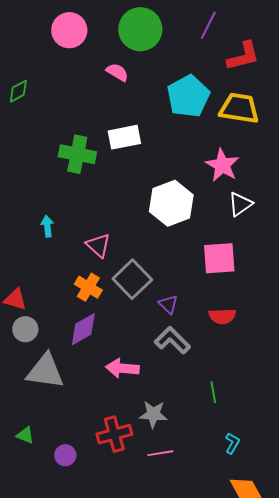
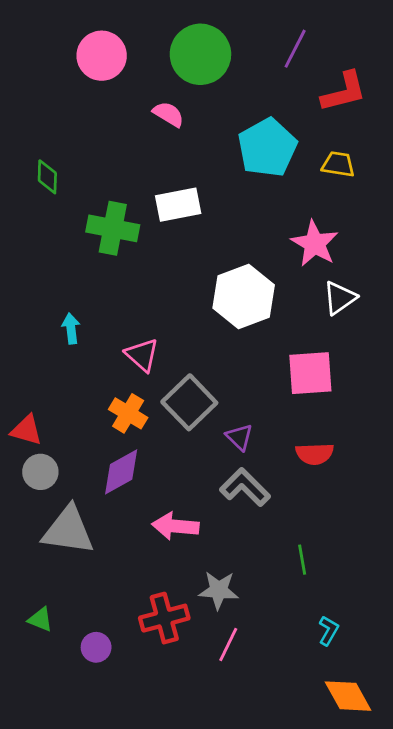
green diamond: (18, 91) -> (47, 177), moved, turned -60
yellow trapezoid: (239, 108) -> (338, 164), size x0.6
pink line: (160, 453) -> (228, 645), turned -55

